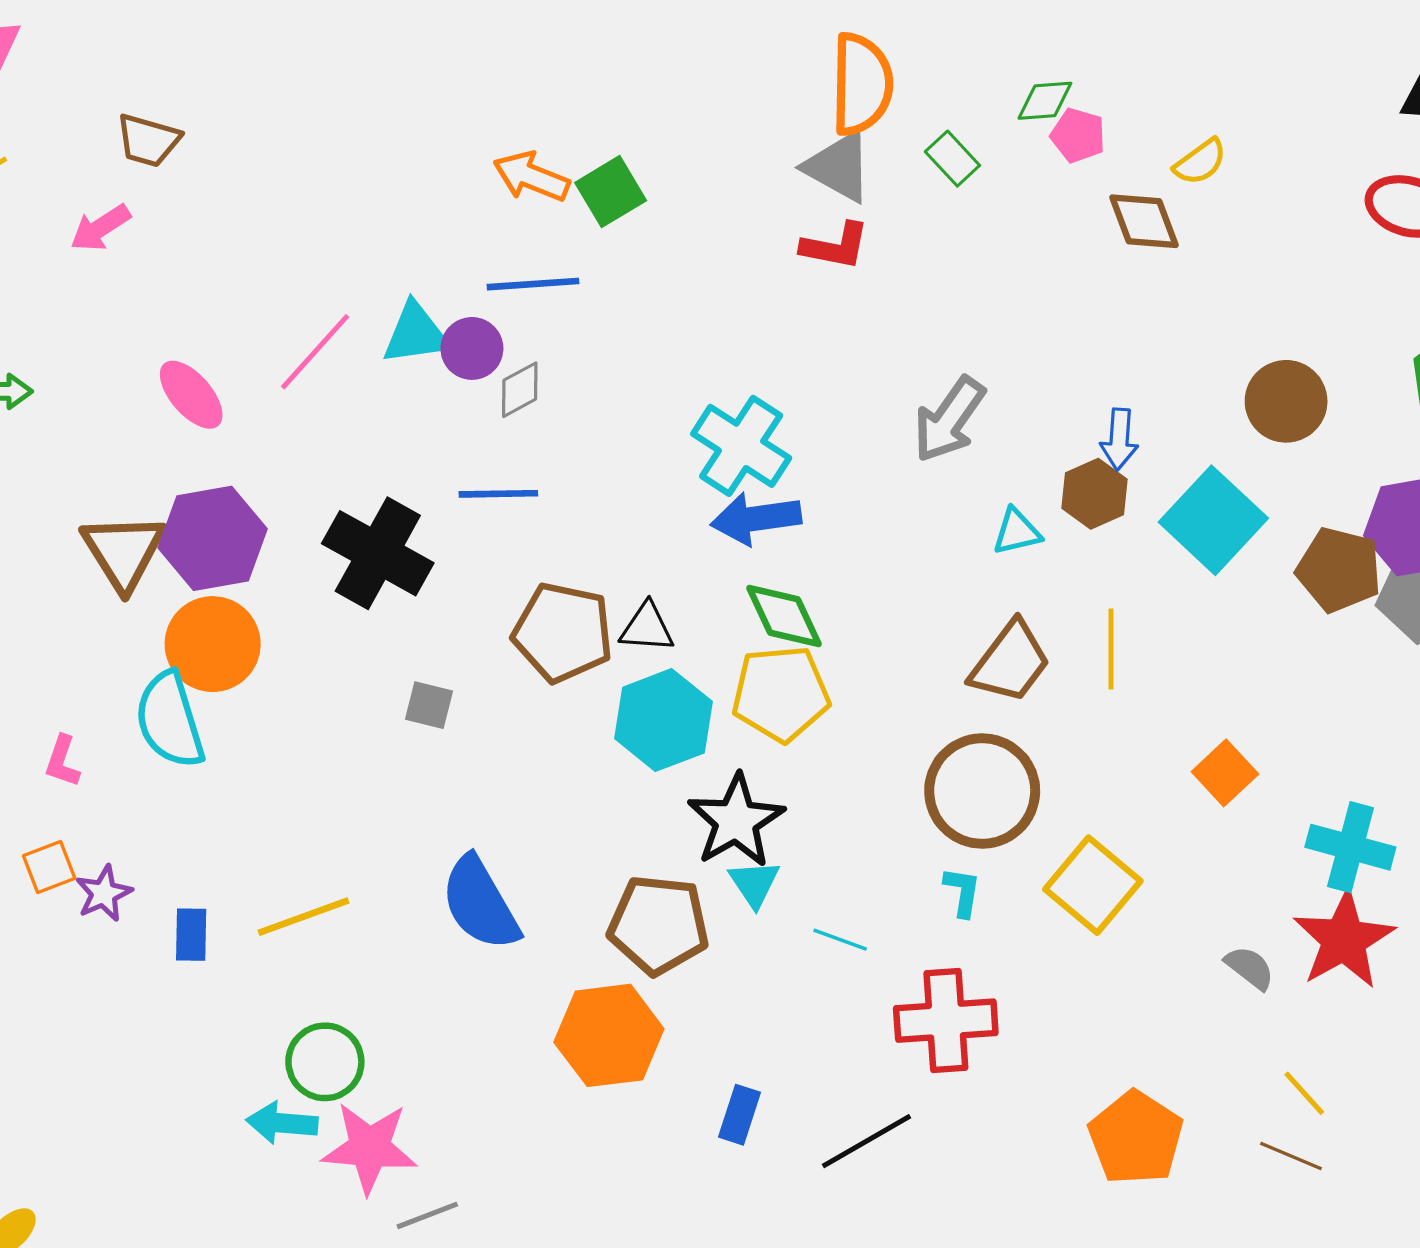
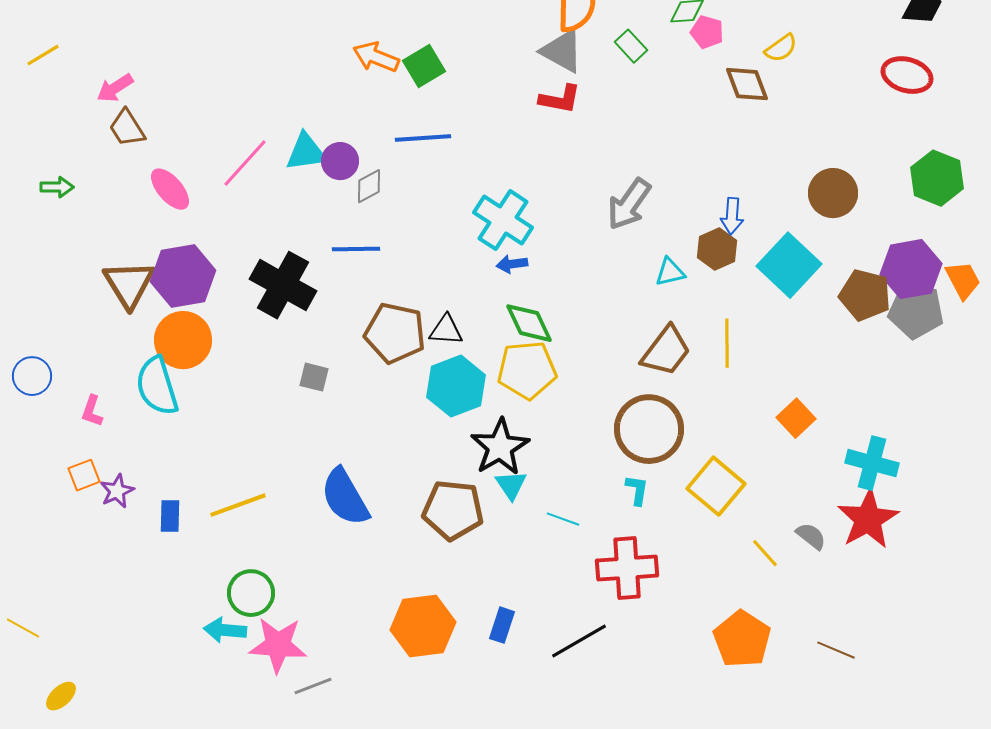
brown trapezoid: (148, 140) -> (127, 128), moved, turned 42
blue line: (533, 284) -> (423, 138), moved
blue arrow: (756, 519) -> (512, 264), size x0.6
orange hexagon: (609, 1035) -> (423, 626), moved
yellow line: (1304, 1093) -> (765, 553), moved

